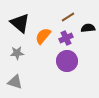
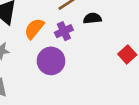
purple circle: (67, 61) -> (51, 61), moved

